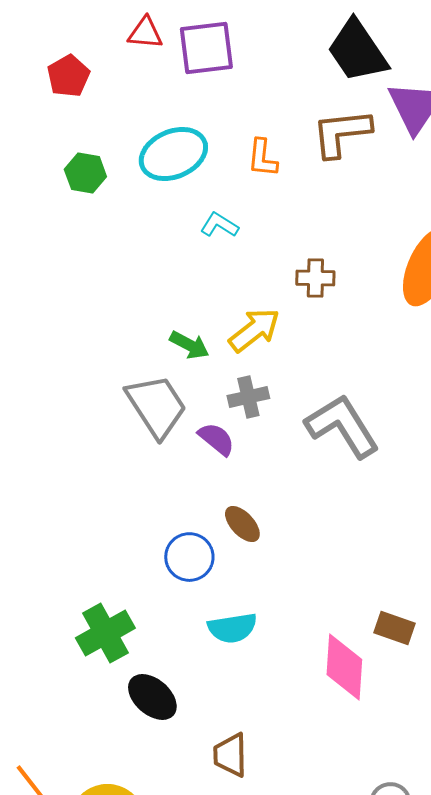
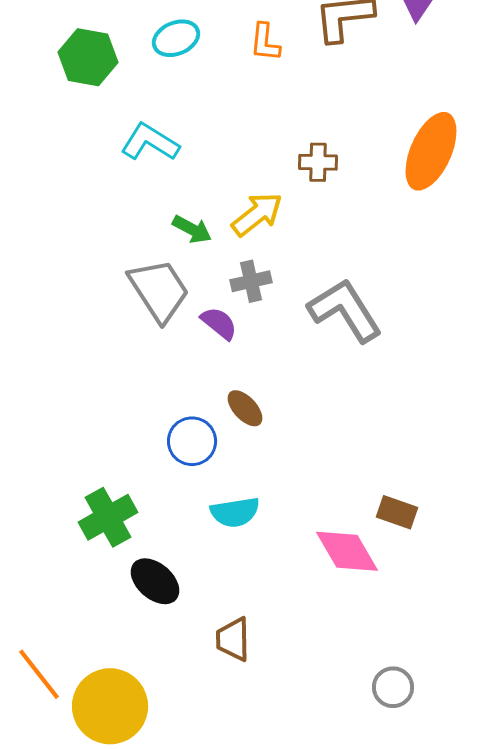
cyan ellipse: (173, 154) -> (176, 38), size x0.7
green hexagon: (85, 173) -> (88, 57), size x1.4
cyan L-shape: (219, 225) -> (150, 142), moved, size x1.5
pink diamond: (344, 667) -> (347, 551), turned -34

